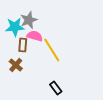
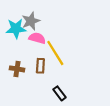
brown rectangle: (23, 45) -> (40, 66), moved
brown cross: (16, 65) -> (17, 69), turned -32

